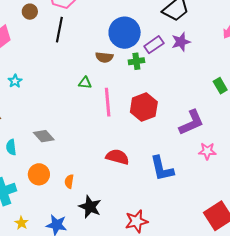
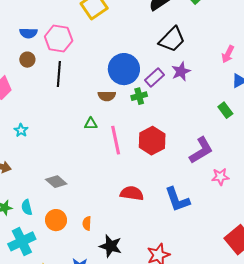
cyan semicircle: (11, 147) -> (27, 207), moved

